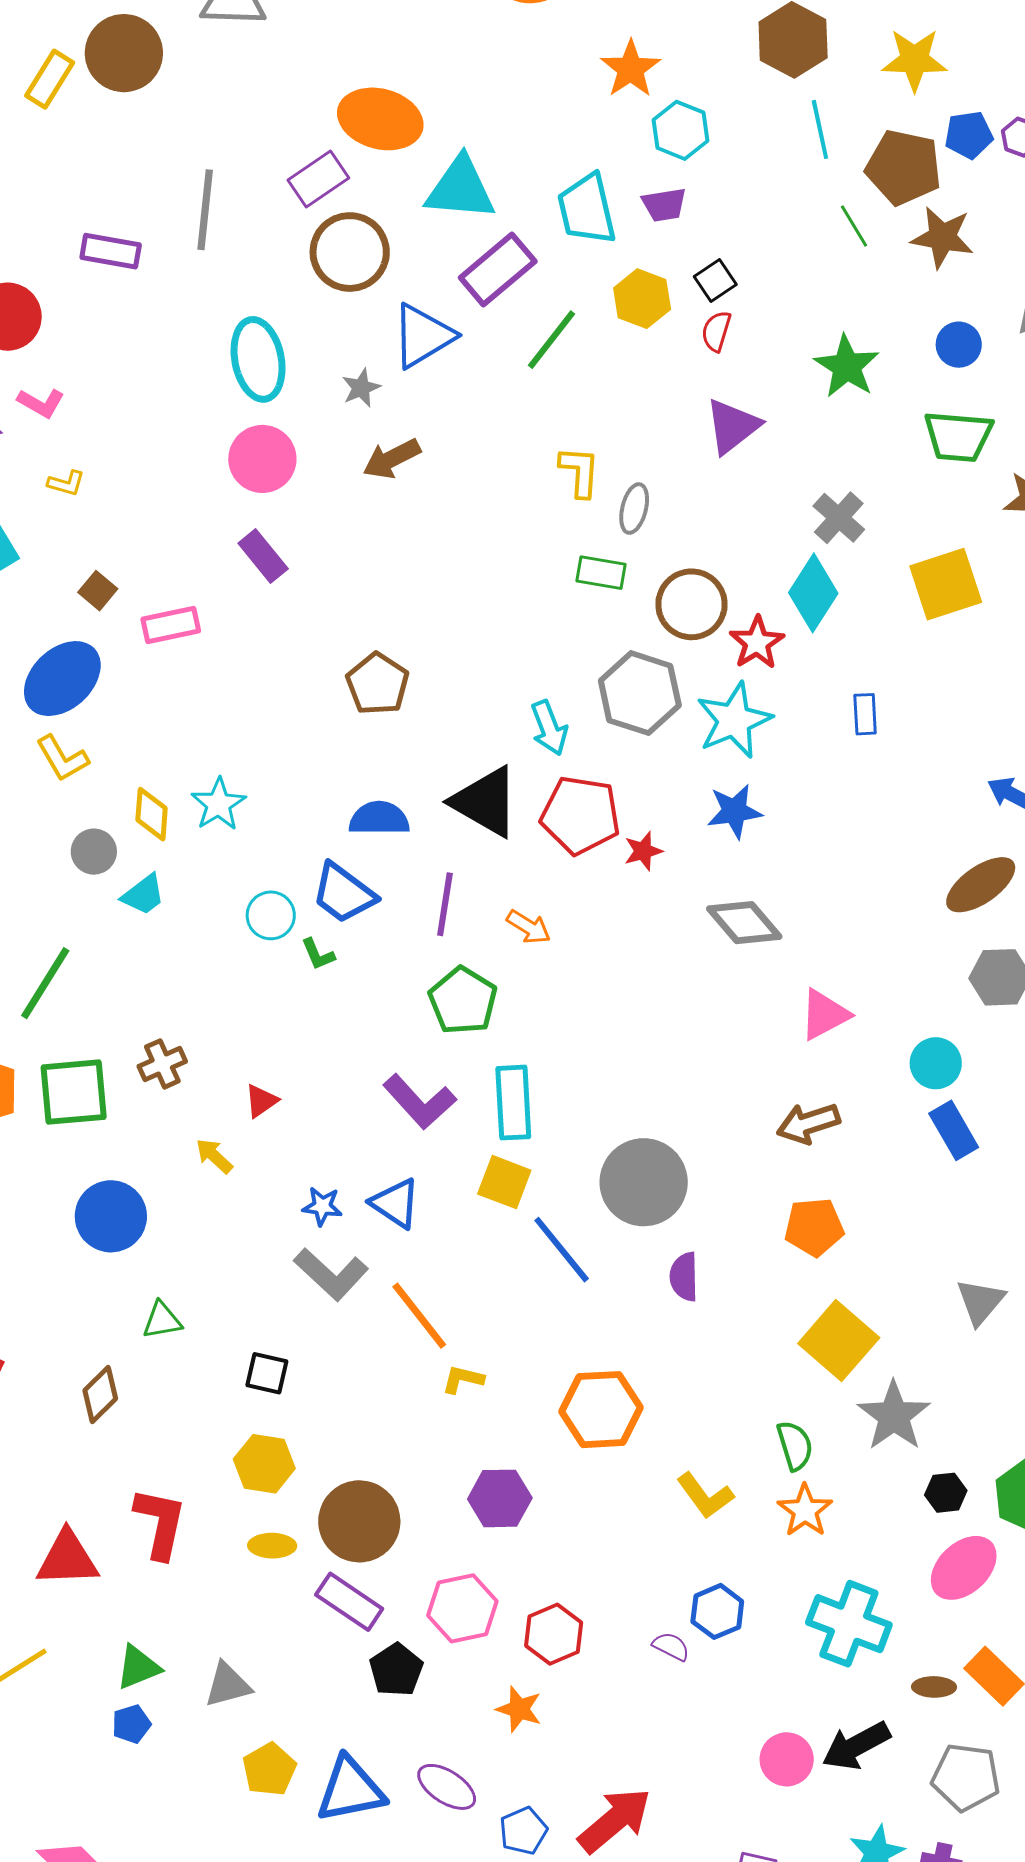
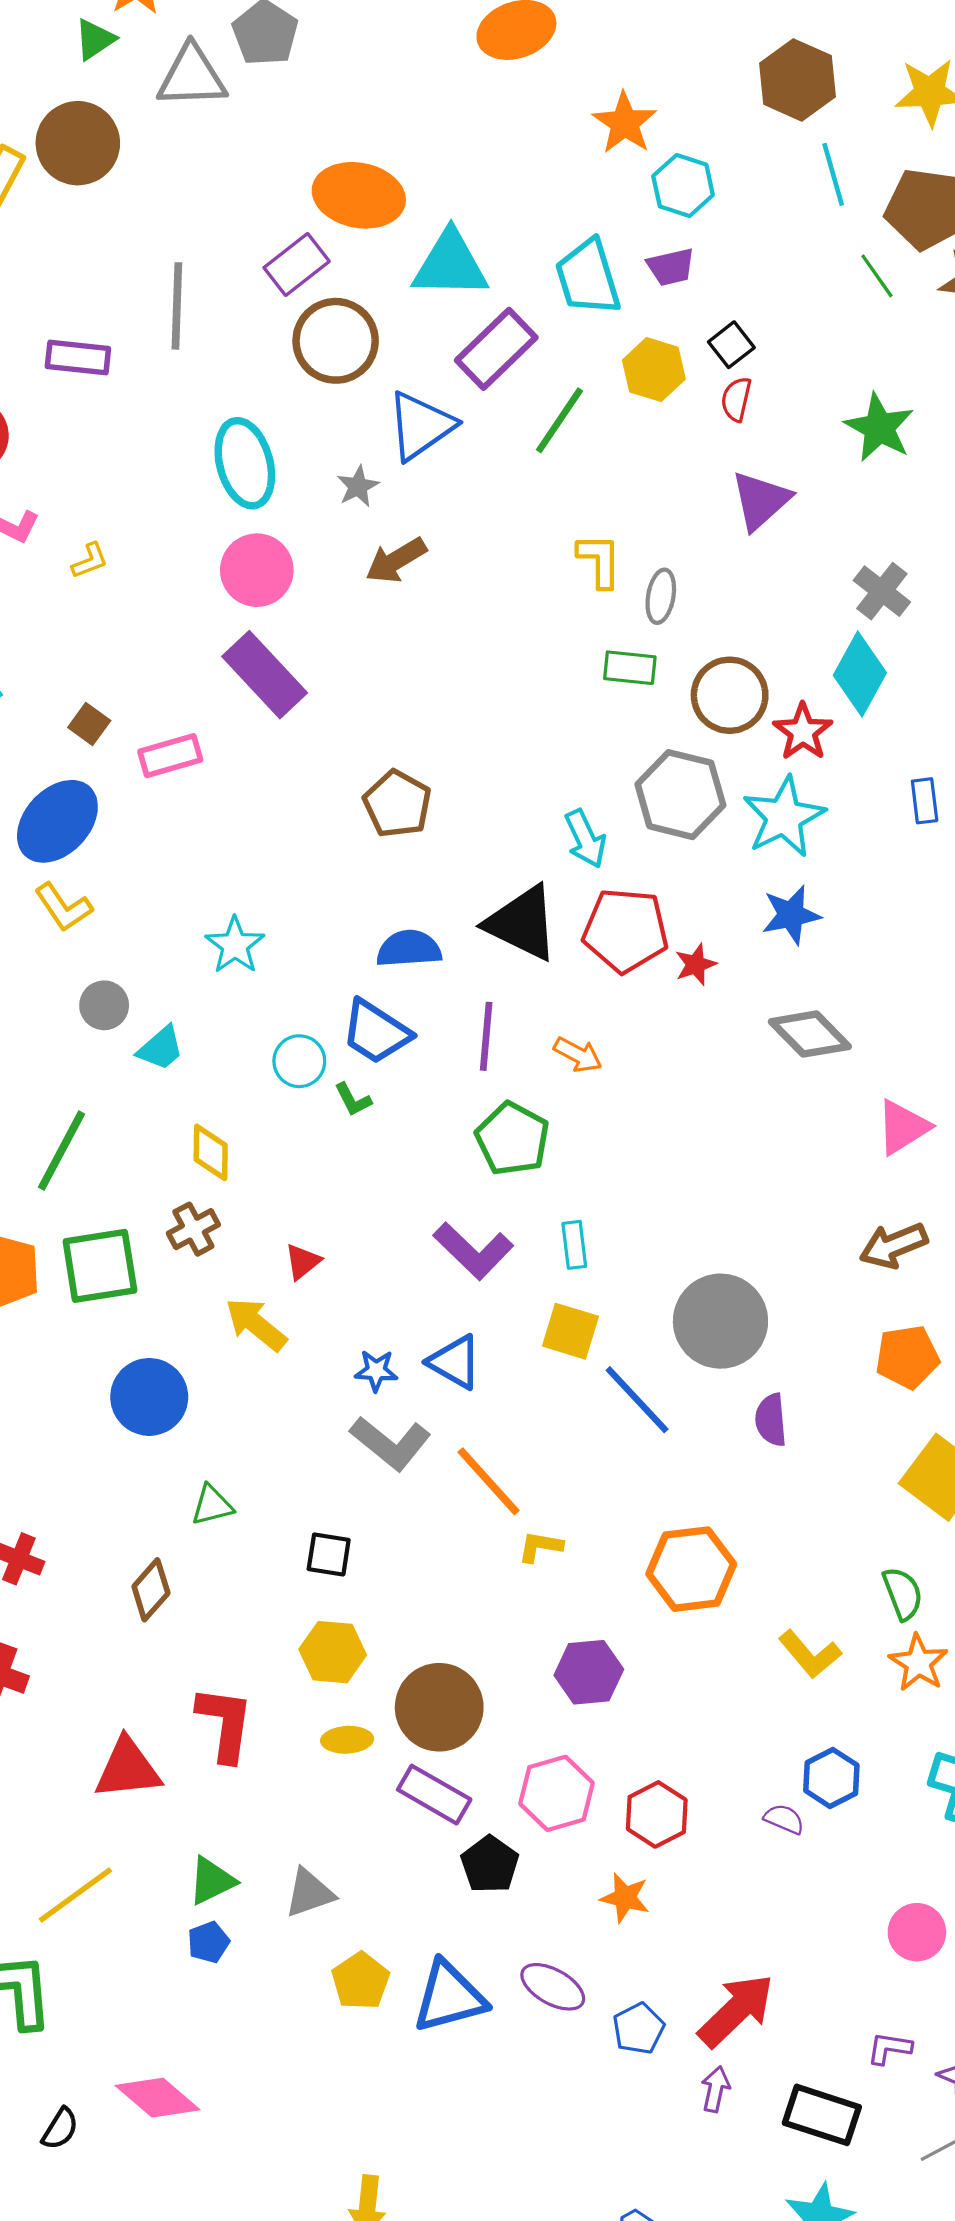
yellow L-shape: (66, 483) -> (90, 561), moved, turned -33
purple rectangle: (263, 556) -> (265, 675), size x1.5
yellow diamond: (152, 814) -> (211, 1152), moved
cyan rectangle: (513, 1103) -> (574, 1245), size x0.6
yellow arrow: (214, 1156) -> (256, 1324), size x1.5

